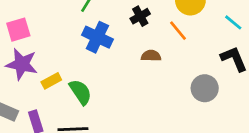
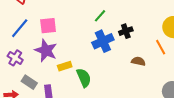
black cross: (140, 16) -> (126, 31), moved
blue cross: (97, 37) -> (103, 41), turned 30

